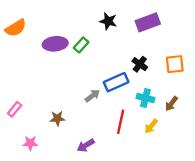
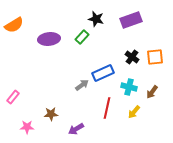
green rectangle: (81, 45) -> (82, 37), moved
black cross: (140, 64) -> (132, 57), moved
brown star: (57, 118) -> (51, 114), moved

